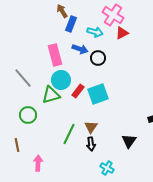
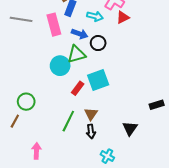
pink rectangle: (55, 55) -> (54, 25), moved
gray line: (23, 78) -> (21, 19), moved, turned -40
red rectangle: (78, 91) -> (78, 88), moved
green triangle: (51, 95) -> (77, 54), moved
brown line: (17, 145) -> (15, 121), moved, turned 40

